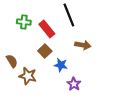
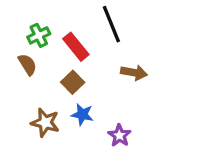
green cross: (24, 22) -> (39, 35), turned -32
brown semicircle: (12, 61) -> (27, 64), moved
blue star: (61, 65) -> (82, 115), moved

